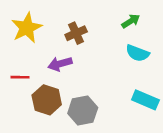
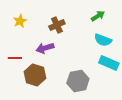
yellow star: (27, 28) -> (20, 21), size x0.6
cyan rectangle: (145, 100) -> (109, 63), moved
gray hexagon: (83, 111) -> (78, 81), moved

